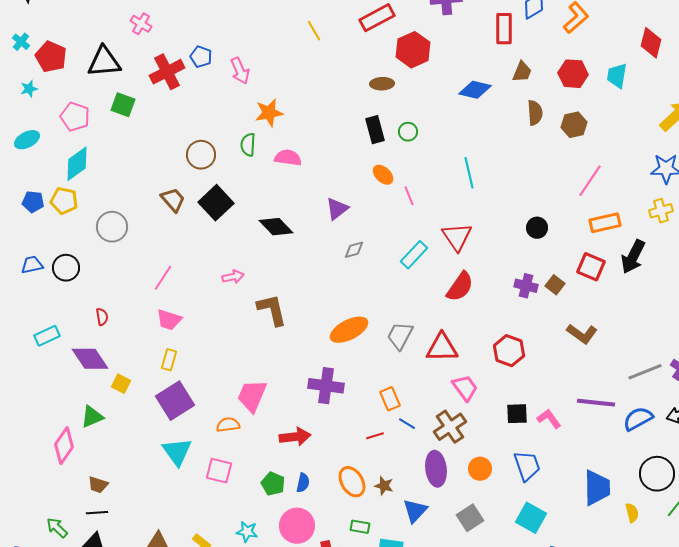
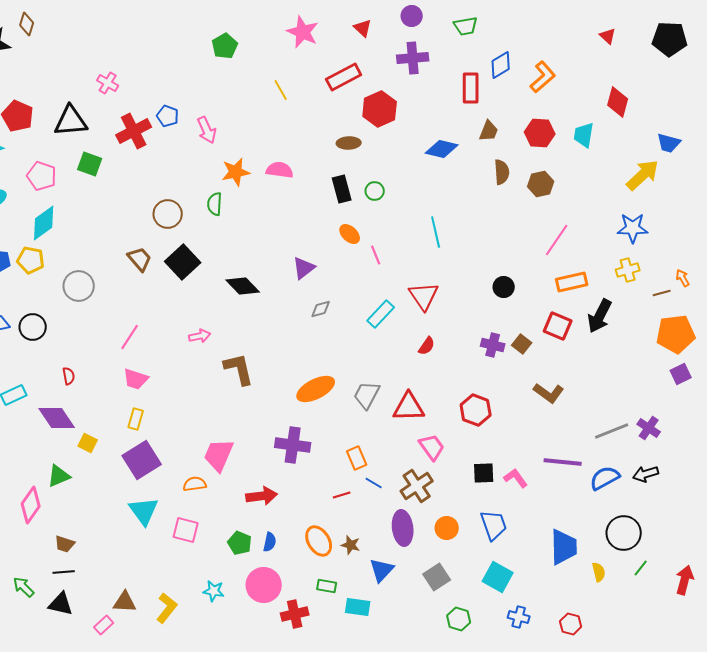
pink semicircle: (288, 158) -> (280, 170), moved
red semicircle: (460, 287) -> (427, 346), size x0.6

